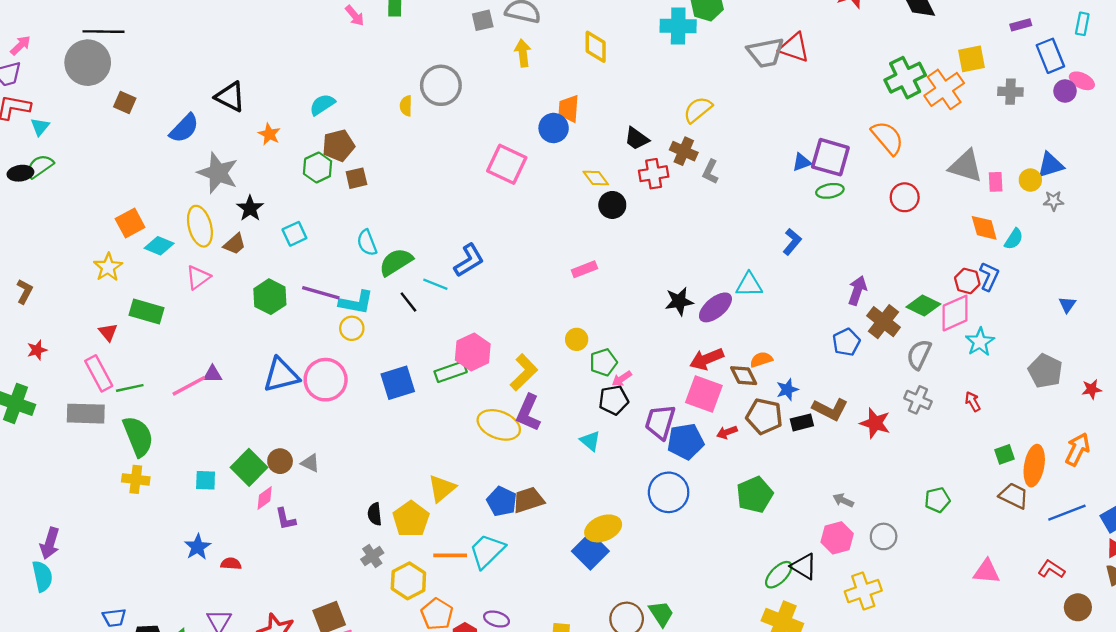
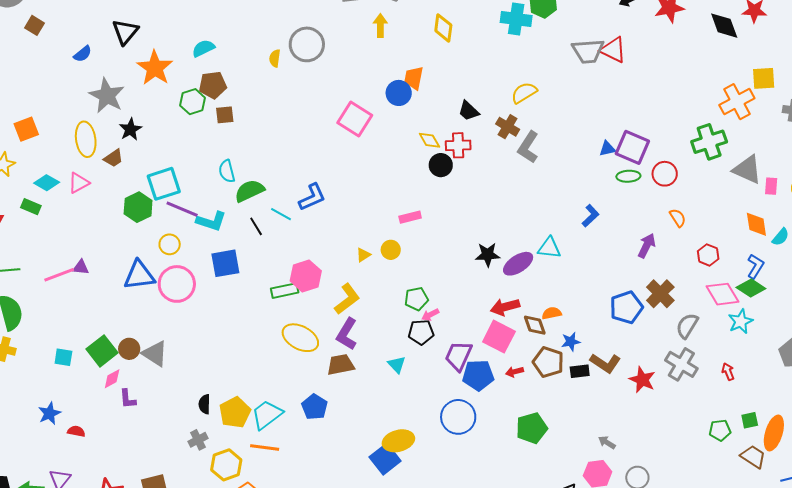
green cross: (905, 78) -> (709, 142), moved
black triangle: (230, 97) -> (125, 32), turned 36
blue semicircle: (184, 128) -> (83, 54), size x0.7
orange star: (269, 134) -> (155, 68), size x1.8
orange semicircle: (887, 138) -> (678, 218), moved, size x0.6
gray L-shape: (710, 172) -> (528, 147), size x1.5
red cross: (654, 174) -> (458, 145), moved
red circle: (905, 197) -> (665, 174), moved
cyan square: (294, 234) -> (164, 184), moved, size x1.6
cyan diamond: (159, 246) -> (47, 183), moved
red hexagon: (967, 281) -> (708, 255), moved
purple arrow: (857, 290) -> (647, 246), moved
green diamond: (923, 305) -> (751, 288), moved
green rectangle: (146, 312) -> (31, 207), size x0.7
pink diamond: (955, 313) -> (722, 294), turned 76
yellow circle: (352, 328) -> (170, 244), moved
yellow circle: (577, 339) -> (391, 250), moved
blue pentagon: (846, 342) -> (626, 307), size x1.4
blue square: (398, 383) -> (225, 263), moved
gray cross: (918, 400) -> (681, 364), size x1.4
yellow ellipse: (499, 425) -> (300, 338), moved
gray triangle: (310, 463) -> (155, 354), size x1.6
yellow triangle: (442, 488) -> (363, 255), moved, size x0.6
brown trapezoid: (528, 500) -> (341, 365), moved
green pentagon: (937, 500) -> (720, 430), moved
cyan trapezoid: (487, 551) -> (267, 415), moved

